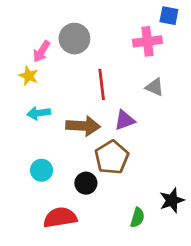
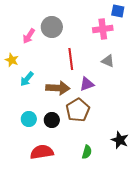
yellow star: (29, 76) -> (12, 60), moved
cyan arrow: (39, 113) -> (27, 79), turned -42
black circle: (86, 183) -> (52, 120), moved
black star: (172, 200) -> (120, 140), turned -30
green semicircle: (137, 217) -> (87, 152), moved

